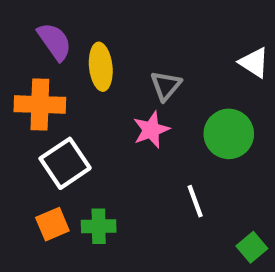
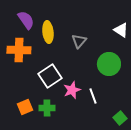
pink star: (151, 130) -> (72, 90), moved
white square: (65, 163) -> (50, 76), moved

